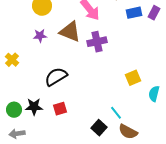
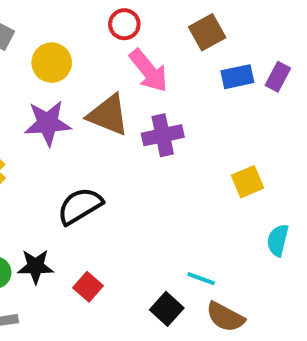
purple star: (40, 36) -> (48, 123), size x1.6
yellow square: (133, 78) -> (247, 182), moved
red square: (60, 109) -> (88, 287), moved, turned -32
cyan line: (116, 113) -> (201, 279), turned -32

